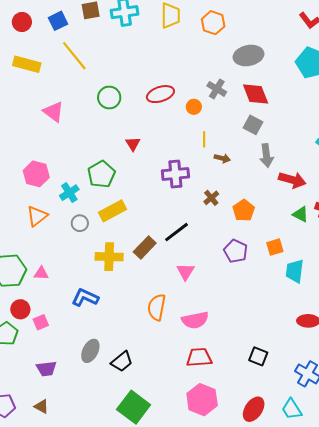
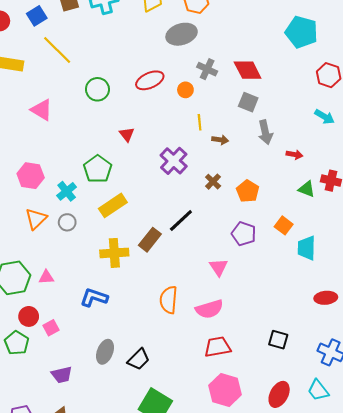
gray ellipse: (249, 56) -> (182, 34), moved
purple cross: (175, 174) -> (174, 161), turned -36
red arrow: (292, 180) -> (294, 155), size x0.6
gray circle: (80, 223) -> (67, 222), moved
orange square: (275, 247) -> (284, 225), turned -30
pink triangle: (185, 272) -> (219, 267), moved

